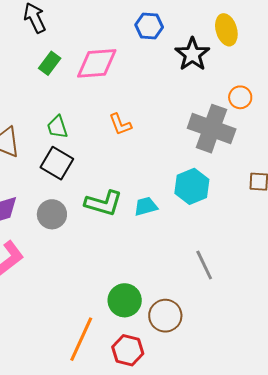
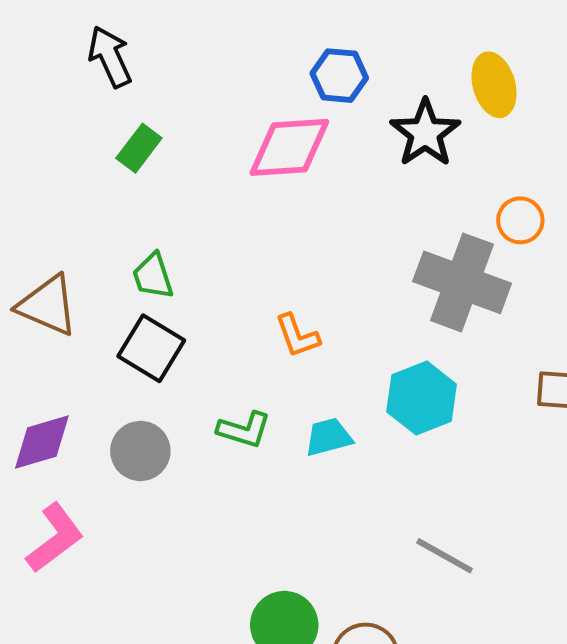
pink diamond: (97, 63) -> (289, 147), moved
orange L-shape: (120, 124) -> (297, 336), moved
green L-shape: (104, 203) -> (244, 430), size x0.7
gray line: (204, 265) -> (445, 556), turned -36

